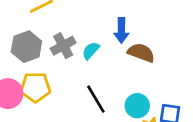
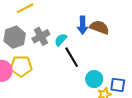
brown semicircle: (141, 53) -> (99, 27), moved
black line: (96, 99) -> (72, 57), moved

